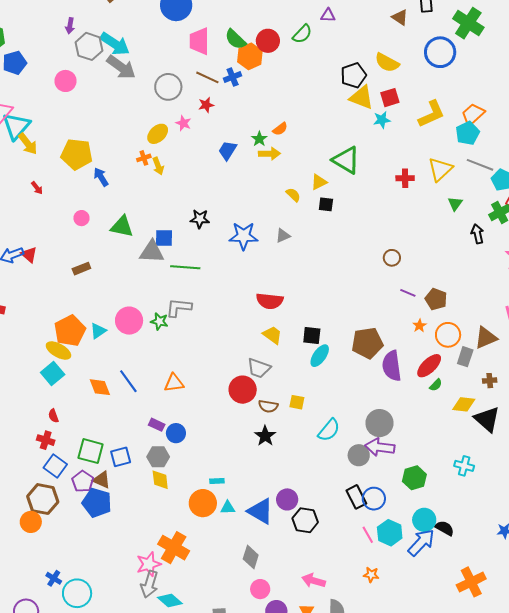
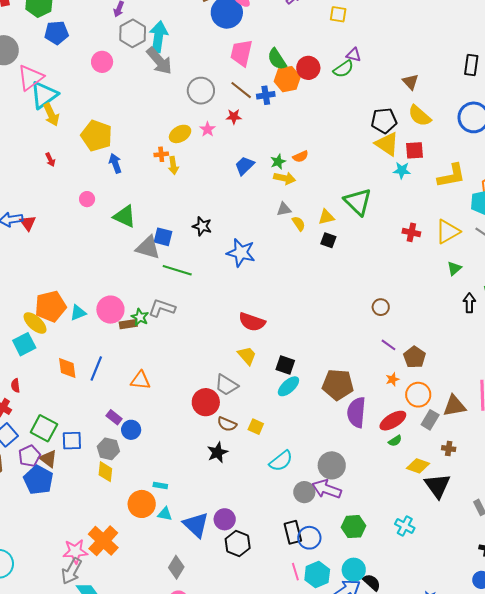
purple triangle: (328, 15) -> (354, 55), moved
brown triangle: (400, 17) -> (410, 82), moved
cyan arrow: (115, 44) -> (158, 37), turned -128
gray triangle: (283, 236) -> (284, 209), moved
brown rectangle: (81, 269) -> (128, 324), moved
blue line: (128, 381) -> (96, 369), turned 45

